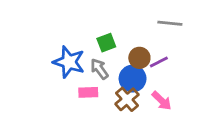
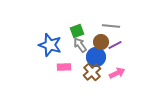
gray line: (170, 23) -> (111, 26), moved
gray arrow: (99, 69) -> (80, 45), moved
pink arrow: (162, 101) -> (117, 73), turned -70

